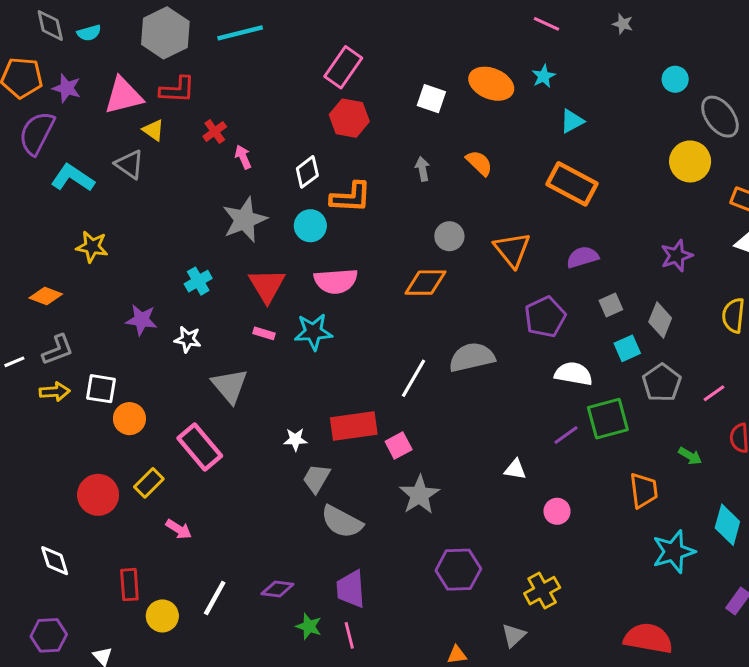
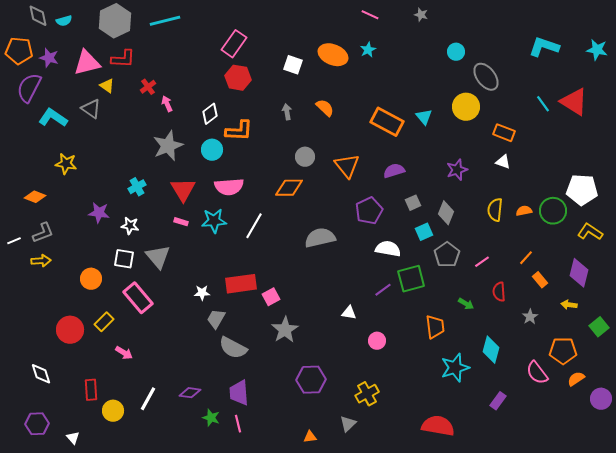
cyan triangle: (572, 121) -> (424, 117), moved, turned -42
white line: (414, 378) -> (254, 226), moved
white square: (101, 389) -> (124, 259), moved

